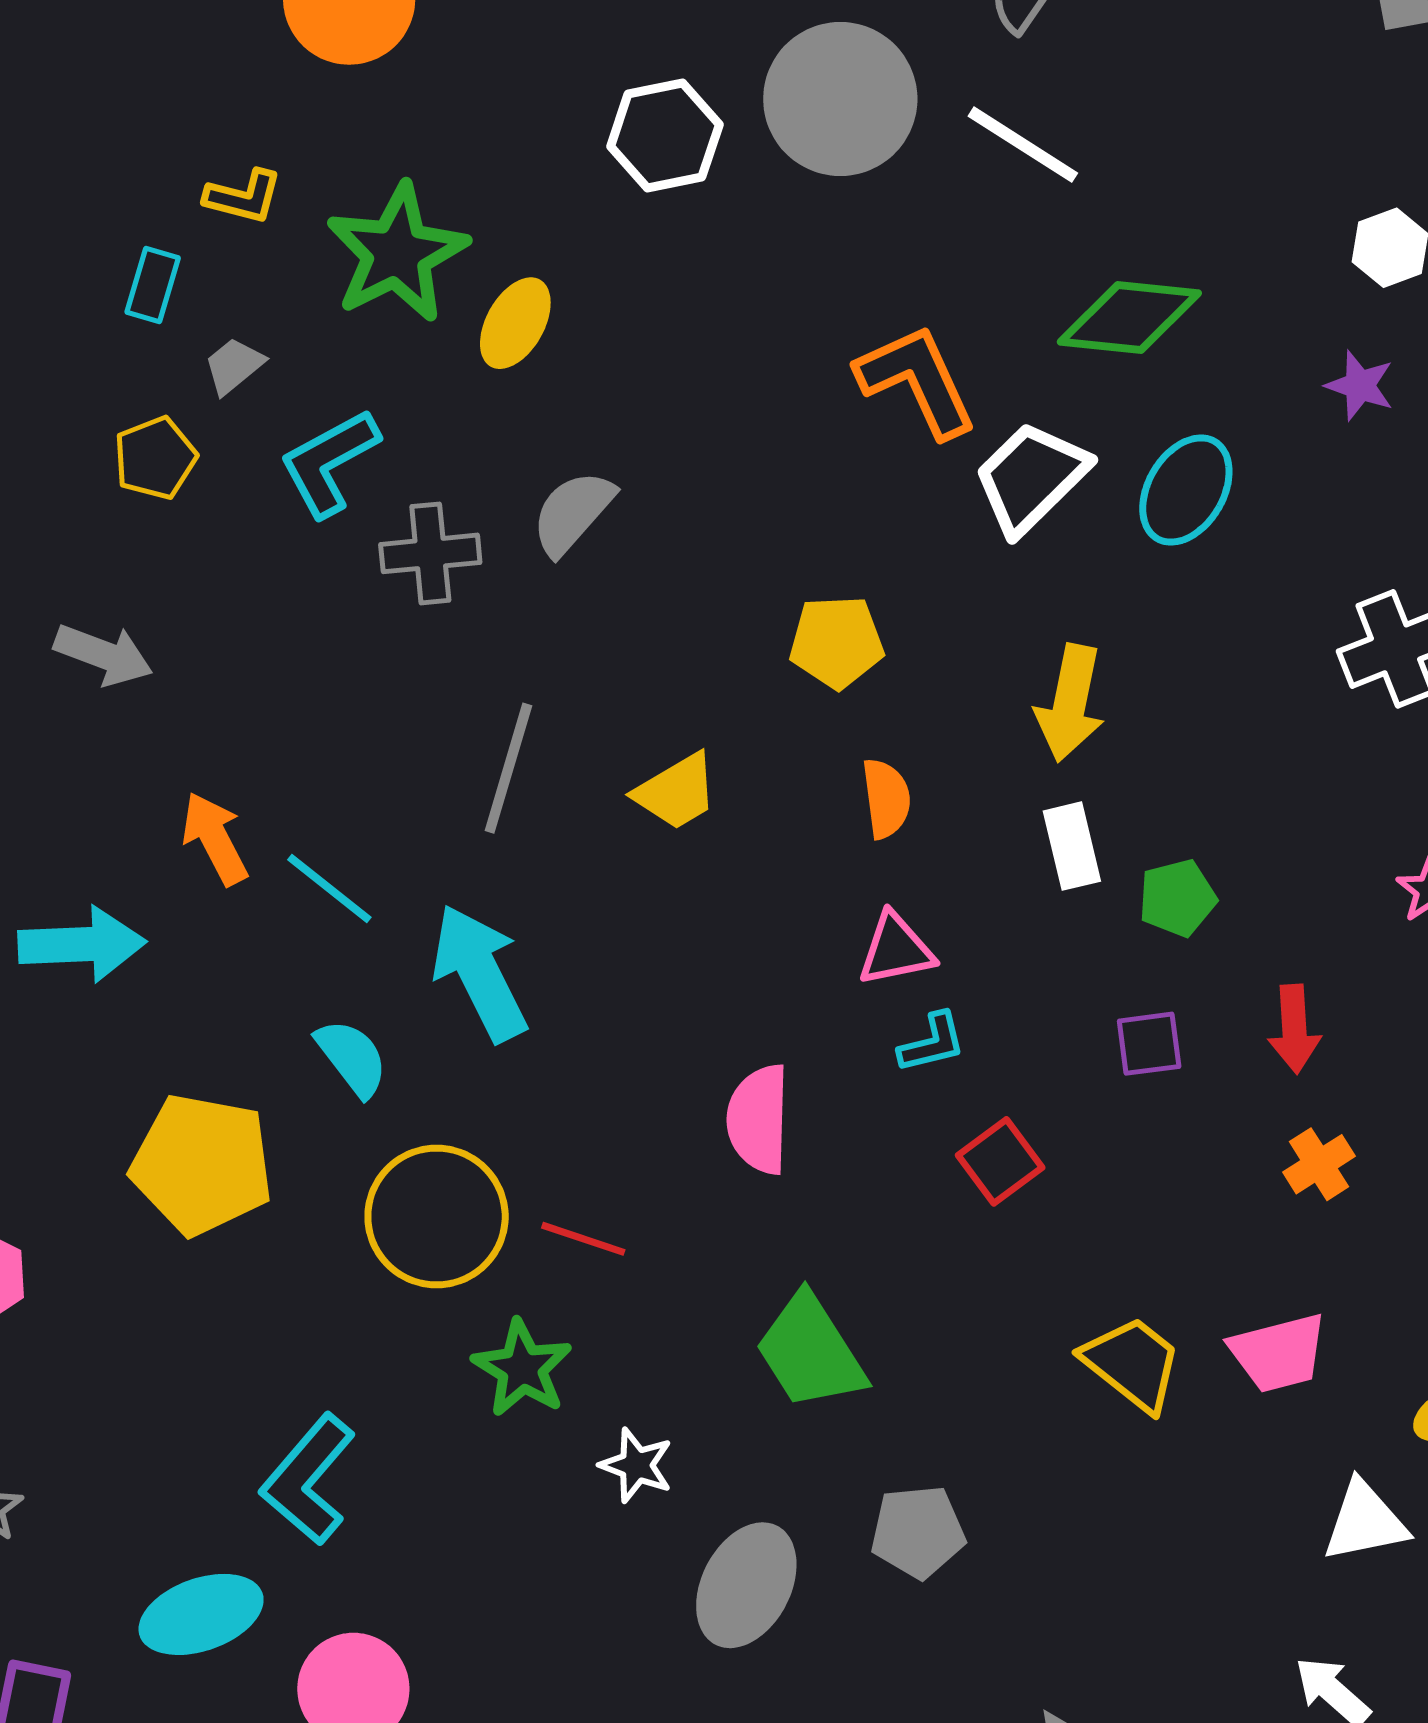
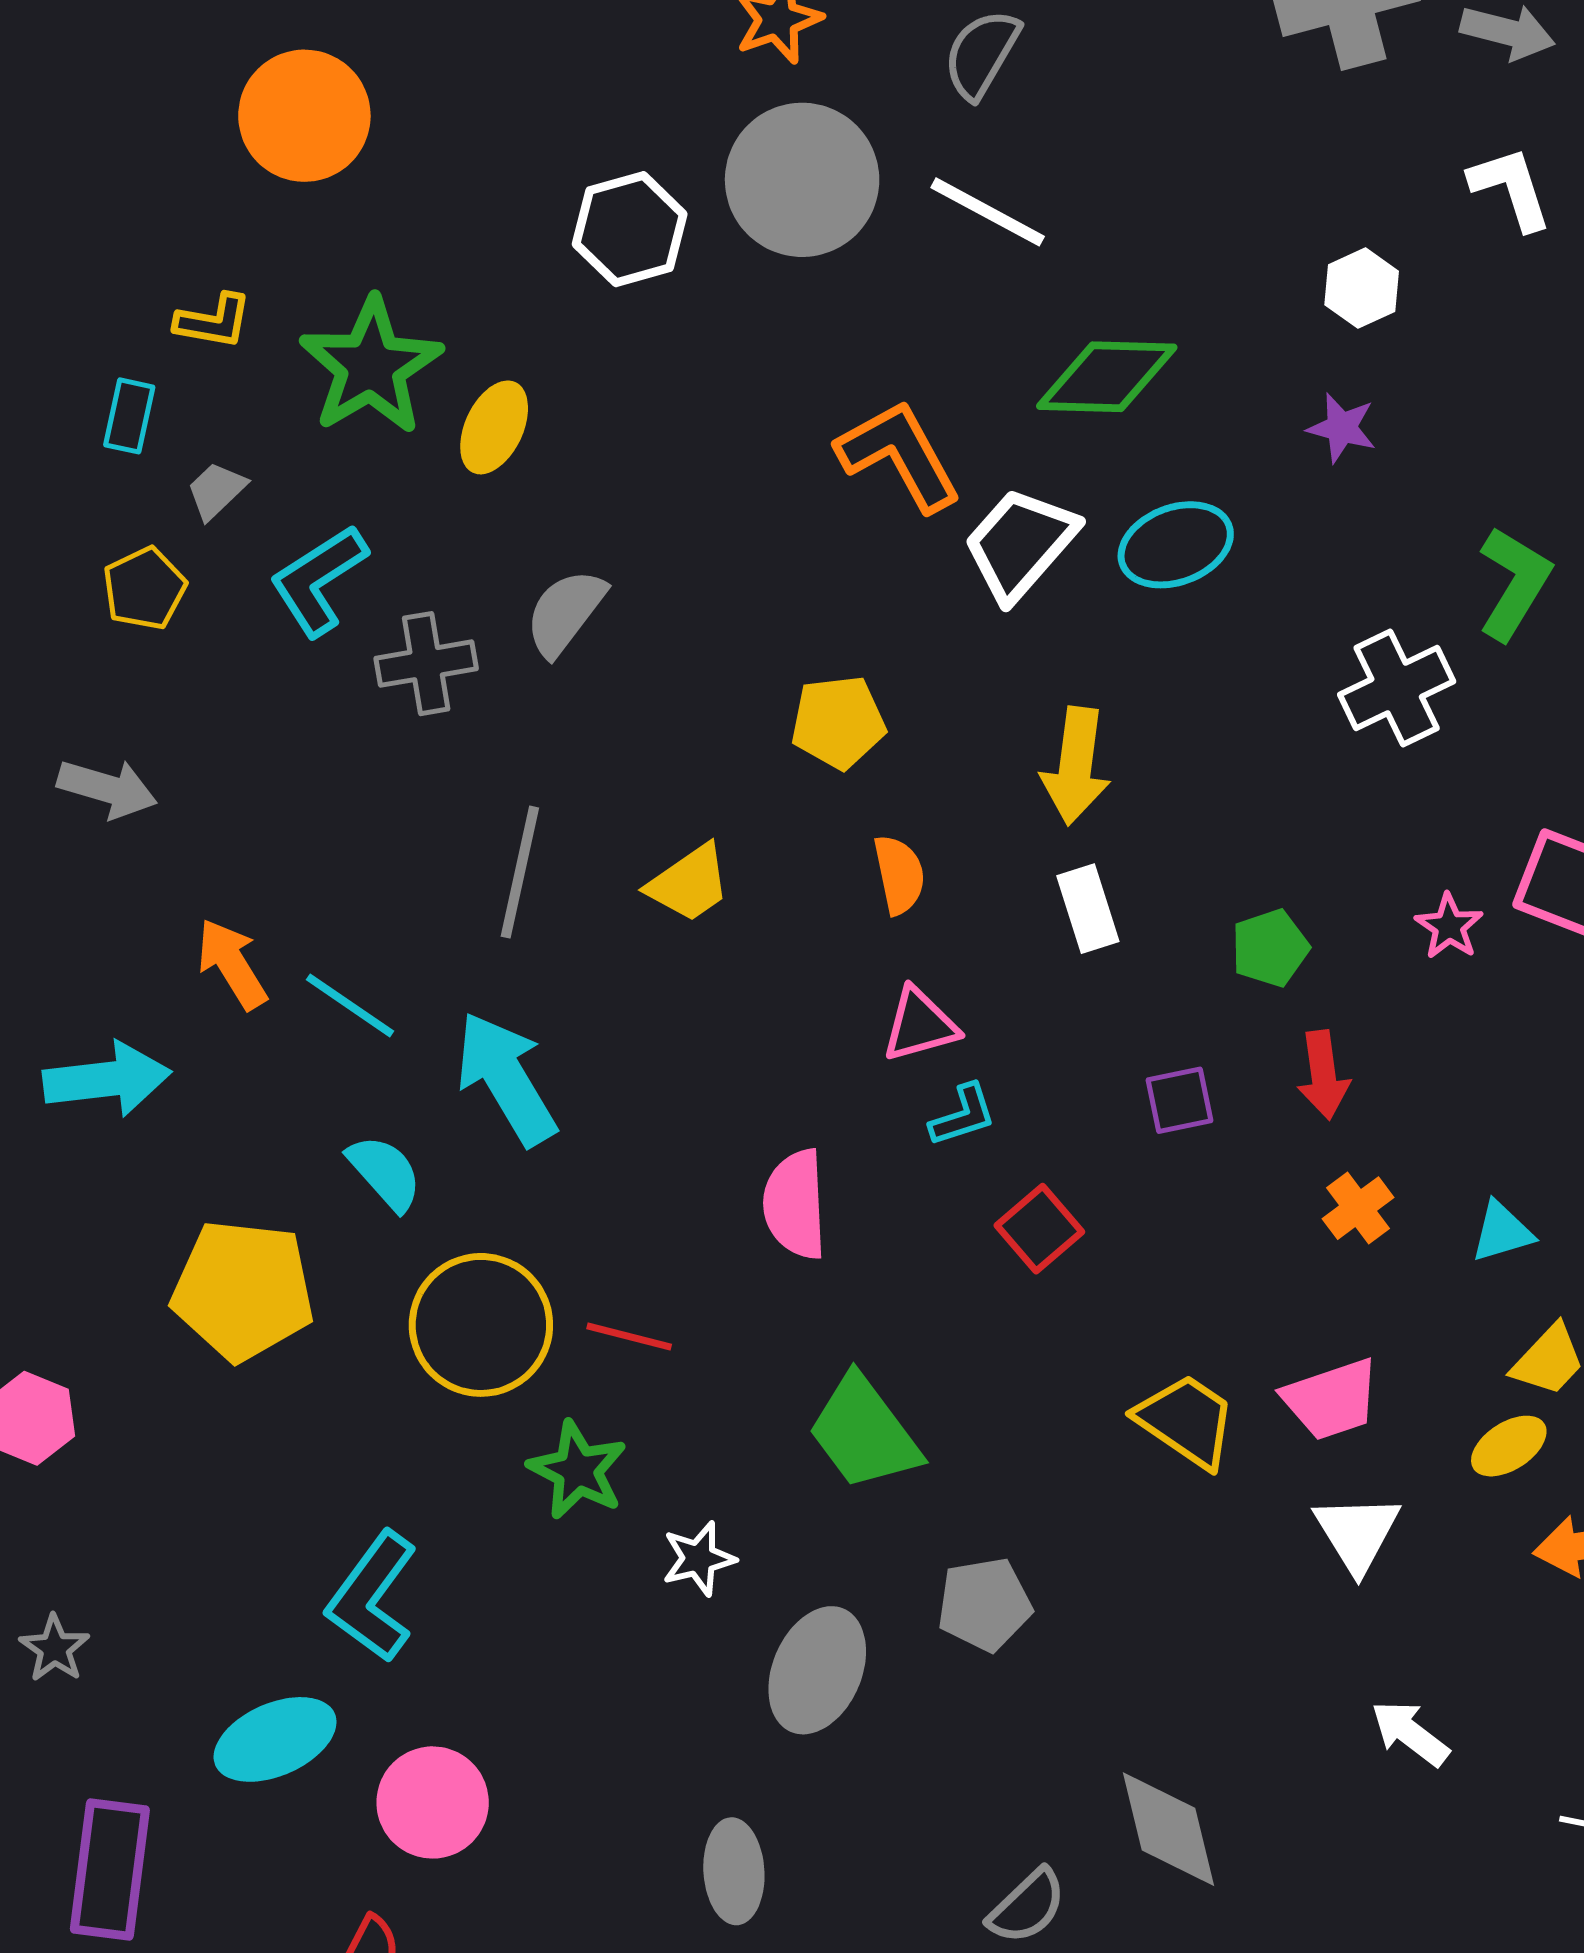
cyan ellipse: (1186, 490) -> (1176, 545), turned 43
green pentagon: (1177, 898) -> (1270, 948), moved
white star: (636, 1465) -> (699, 1559), turned -30
white triangle: (1365, 1522) -> (1357, 1533), moved, turned -46

